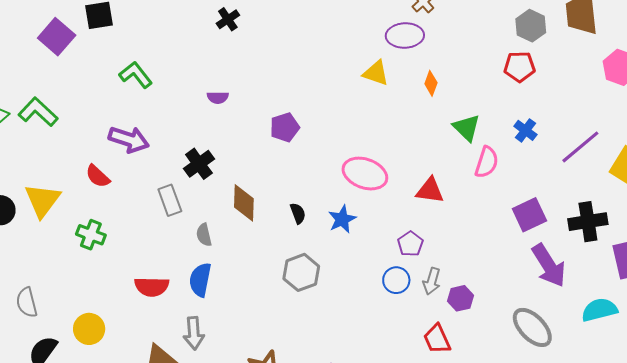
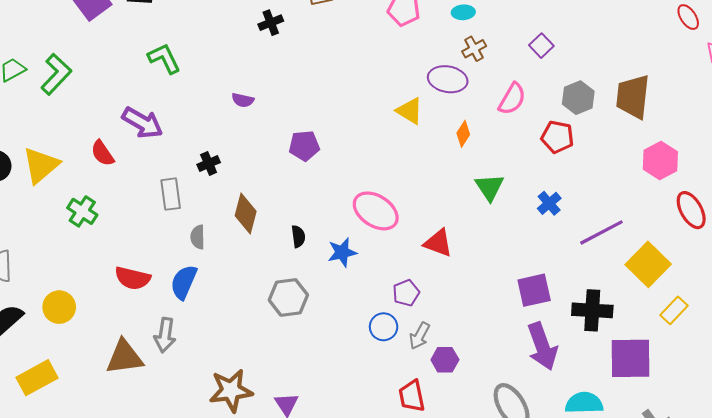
green L-shape: (38, 112) -> (56, 74), turned 78
pink semicircle: (487, 162) -> (512, 99), moved
black cross: (199, 164) -> (209, 163), size x0.7

